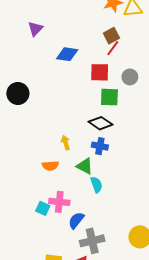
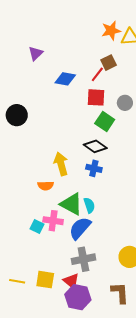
red line: (113, 48) -> (97, 74), moved
green square: (109, 97) -> (105, 122), turned 30
yellow arrow: (66, 143) -> (61, 164), size x1.6
green triangle: (85, 166) -> (71, 204), moved, size x1.4
blue semicircle: (76, 220) -> (80, 228), moved, size x1.4

